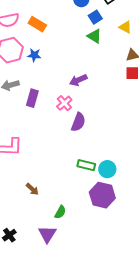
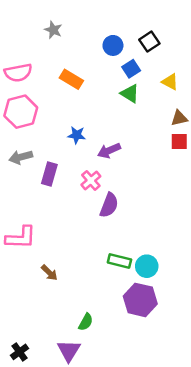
orange rectangle: (37, 24) -> (71, 79), moved
blue star: (34, 55) -> (77, 135), moved
brown arrow: (32, 189) -> (49, 273), moved

